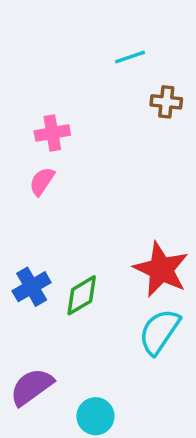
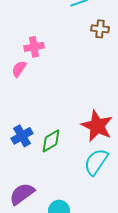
pink semicircle: (42, 181) -> (19, 69), moved

